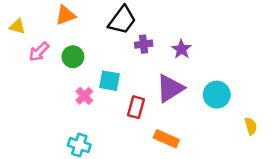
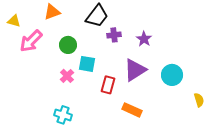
pink arrow: (39, 52) -> (31, 41), size x1.4
green circle: (73, 57) -> (68, 45), moved

